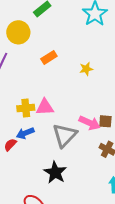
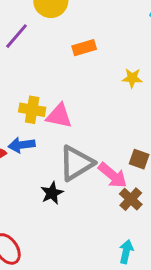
pink arrow: (90, 123) -> (113, 175), moved
black star: (55, 172) -> (52, 193), moved, size x0.7

